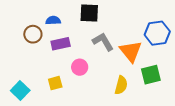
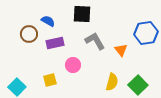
blue semicircle: (53, 20) -> (48, 21), turned 32
orange triangle: (131, 51) -> (121, 50), size x0.6
green square: (151, 75) -> (138, 85), moved, turned -30

